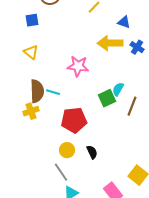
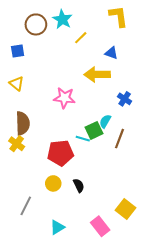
blue cross: (137, 47) -> (125, 99), moved
cyan line: (53, 92) -> (83, 139), moved
yellow cross: (31, 111) -> (17, 144), turned -35
gray line: (61, 172) -> (26, 206), moved, turned 60

